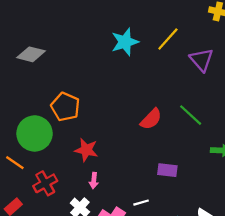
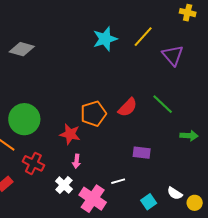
orange pentagon: (65, 107) -> (93, 114), moved, turned 30
red cross: (45, 183) -> (33, 163), turned -35

